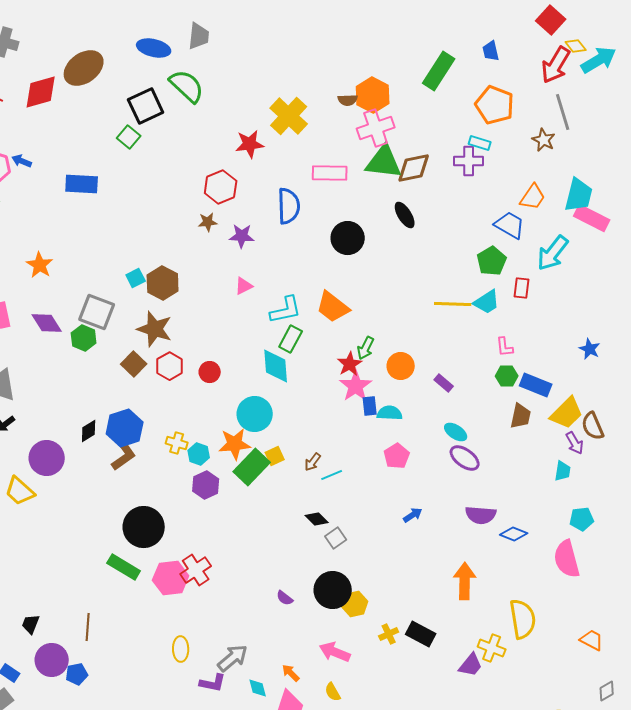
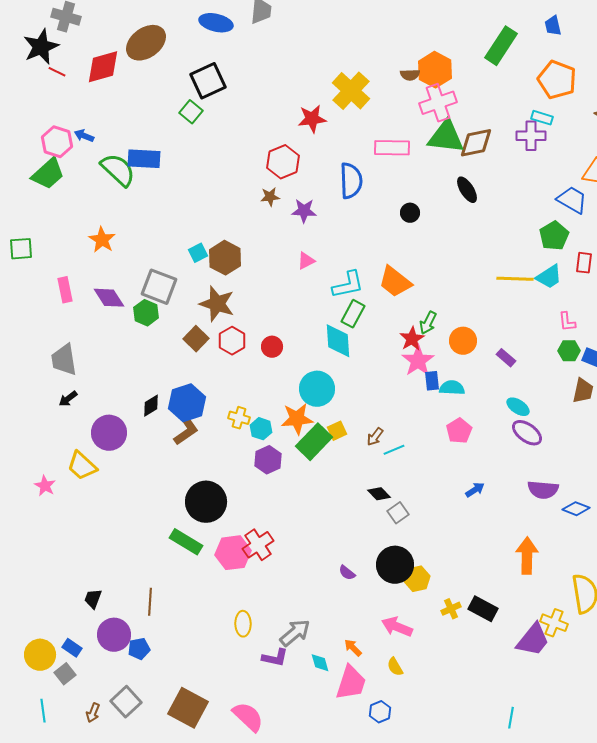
green semicircle: (187, 86) -> (118, 170), moved
black circle: (348, 238) -> (410, 213), size x0.6
purple trapezoid: (471, 665) -> (533, 640), size x1.4

